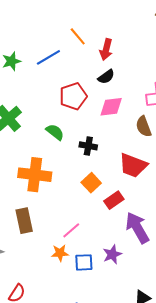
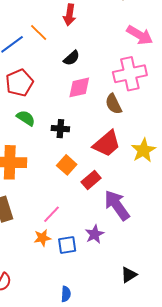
orange line: (78, 36) -> (39, 32), moved
red arrow: (106, 49) -> (69, 15), moved
red pentagon: (73, 96) -> (19, 83), moved
red trapezoid: (133, 165) -> (107, 144), turned -56

